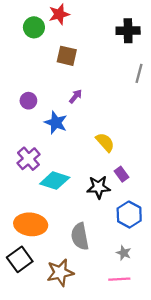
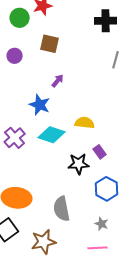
purple circle: (28, 101) -> (15, 56), moved
yellow semicircle: (105, 142) -> (85, 123), turned -42
cyan diamond: (55, 181) -> (52, 135), moved

